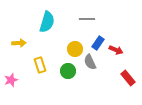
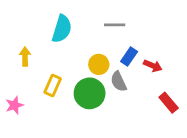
yellow arrow: (19, 43) -> (25, 56), turned -88
yellow rectangle: (40, 65) -> (53, 85), turned 42
green circle: (68, 71) -> (90, 93), size x1.5

